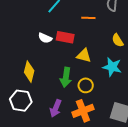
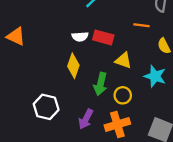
orange line: (88, 18) -> (142, 25), moved
white semicircle: (45, 38) -> (80, 37), turned -32
yellow diamond: (29, 72) -> (73, 66), moved

